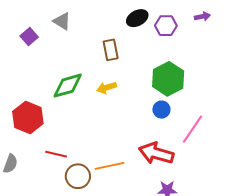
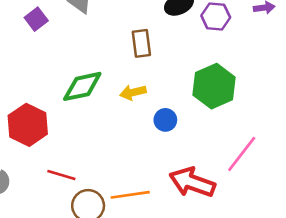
blue circle: (161, 110) -> (165, 120), moved

